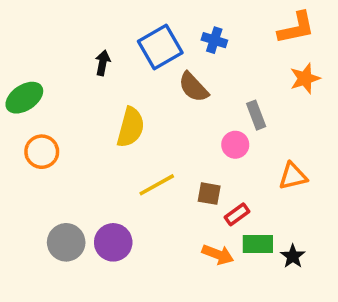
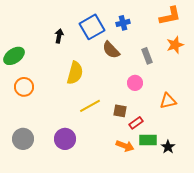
blue cross: (214, 40) -> (123, 23), turned -32
gray rectangle: (256, 115) -> (147, 56), moved
gray circle: (66, 242) -> (23, 139), moved

